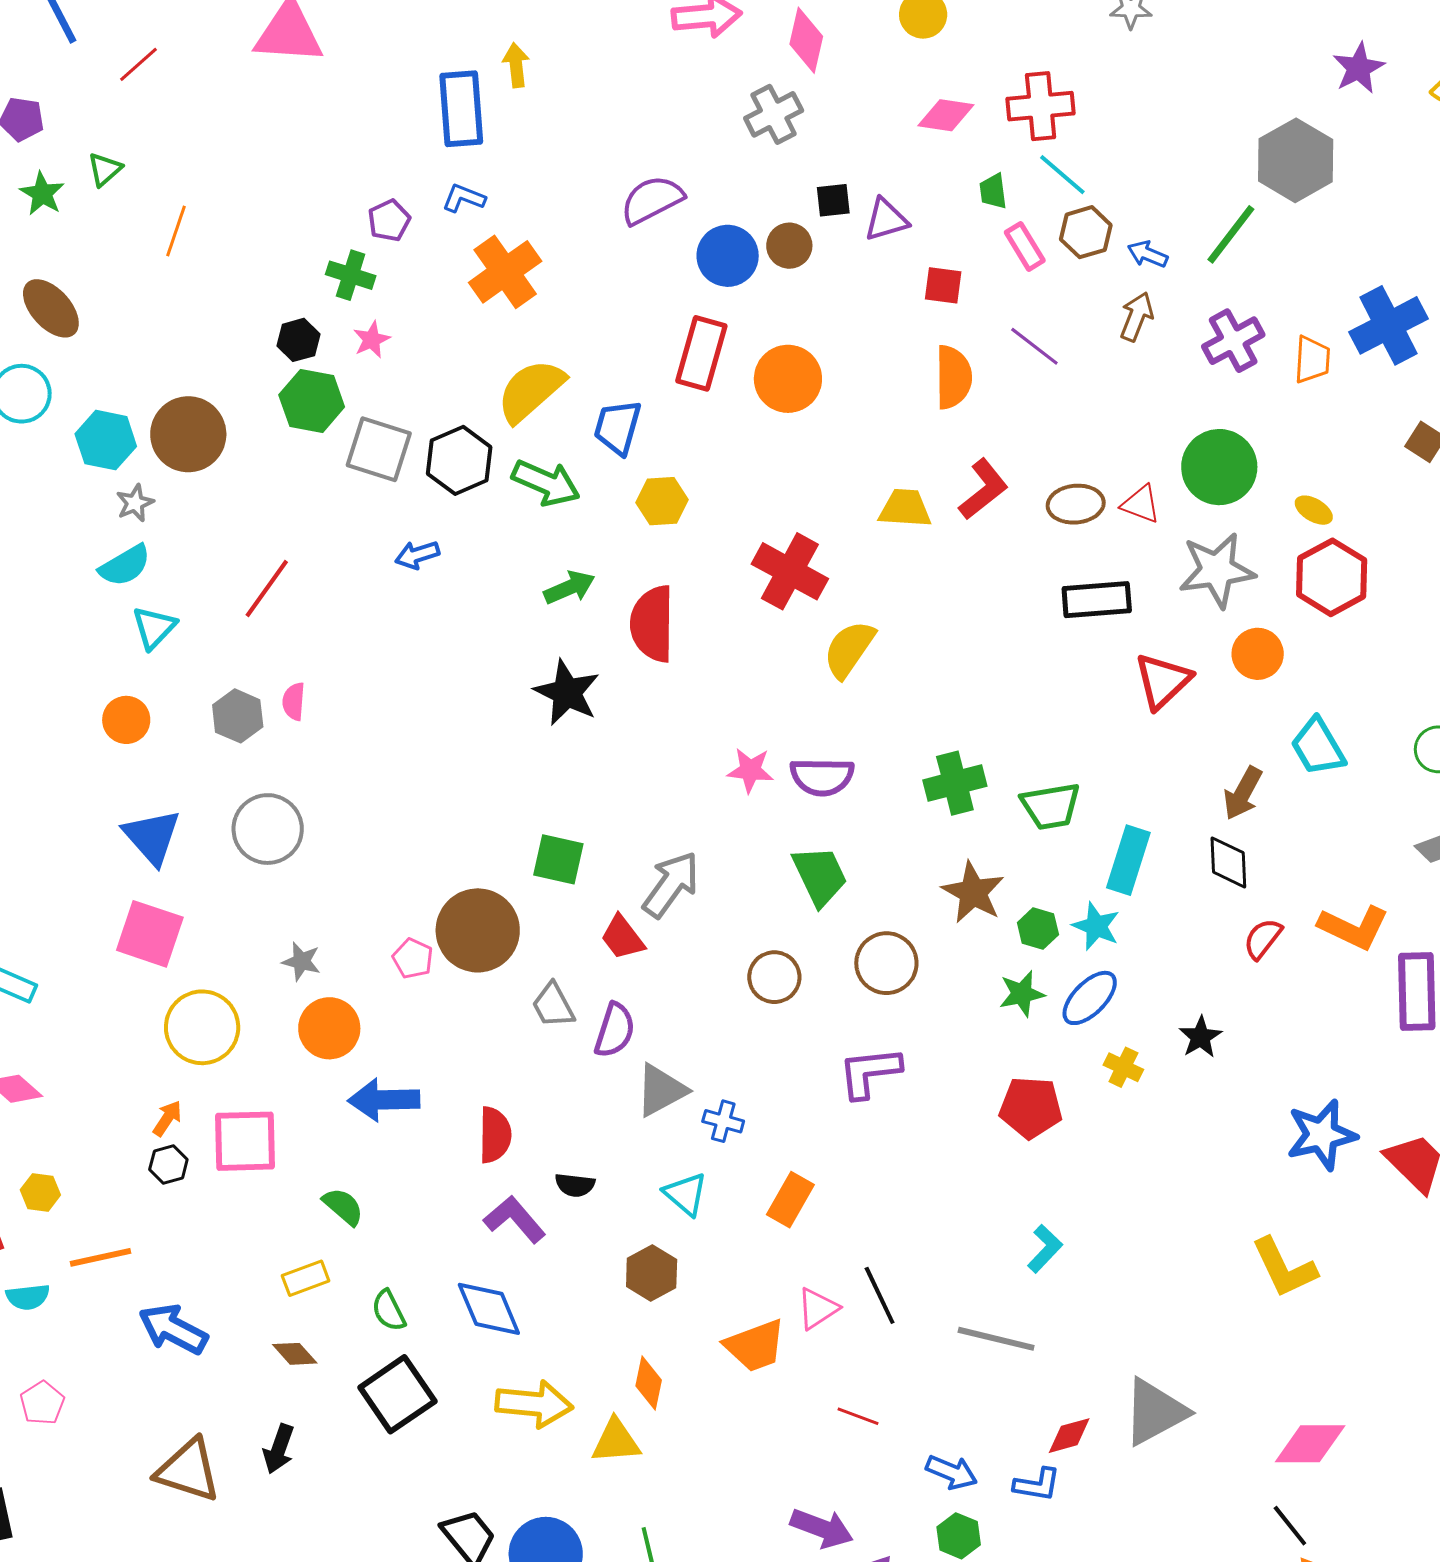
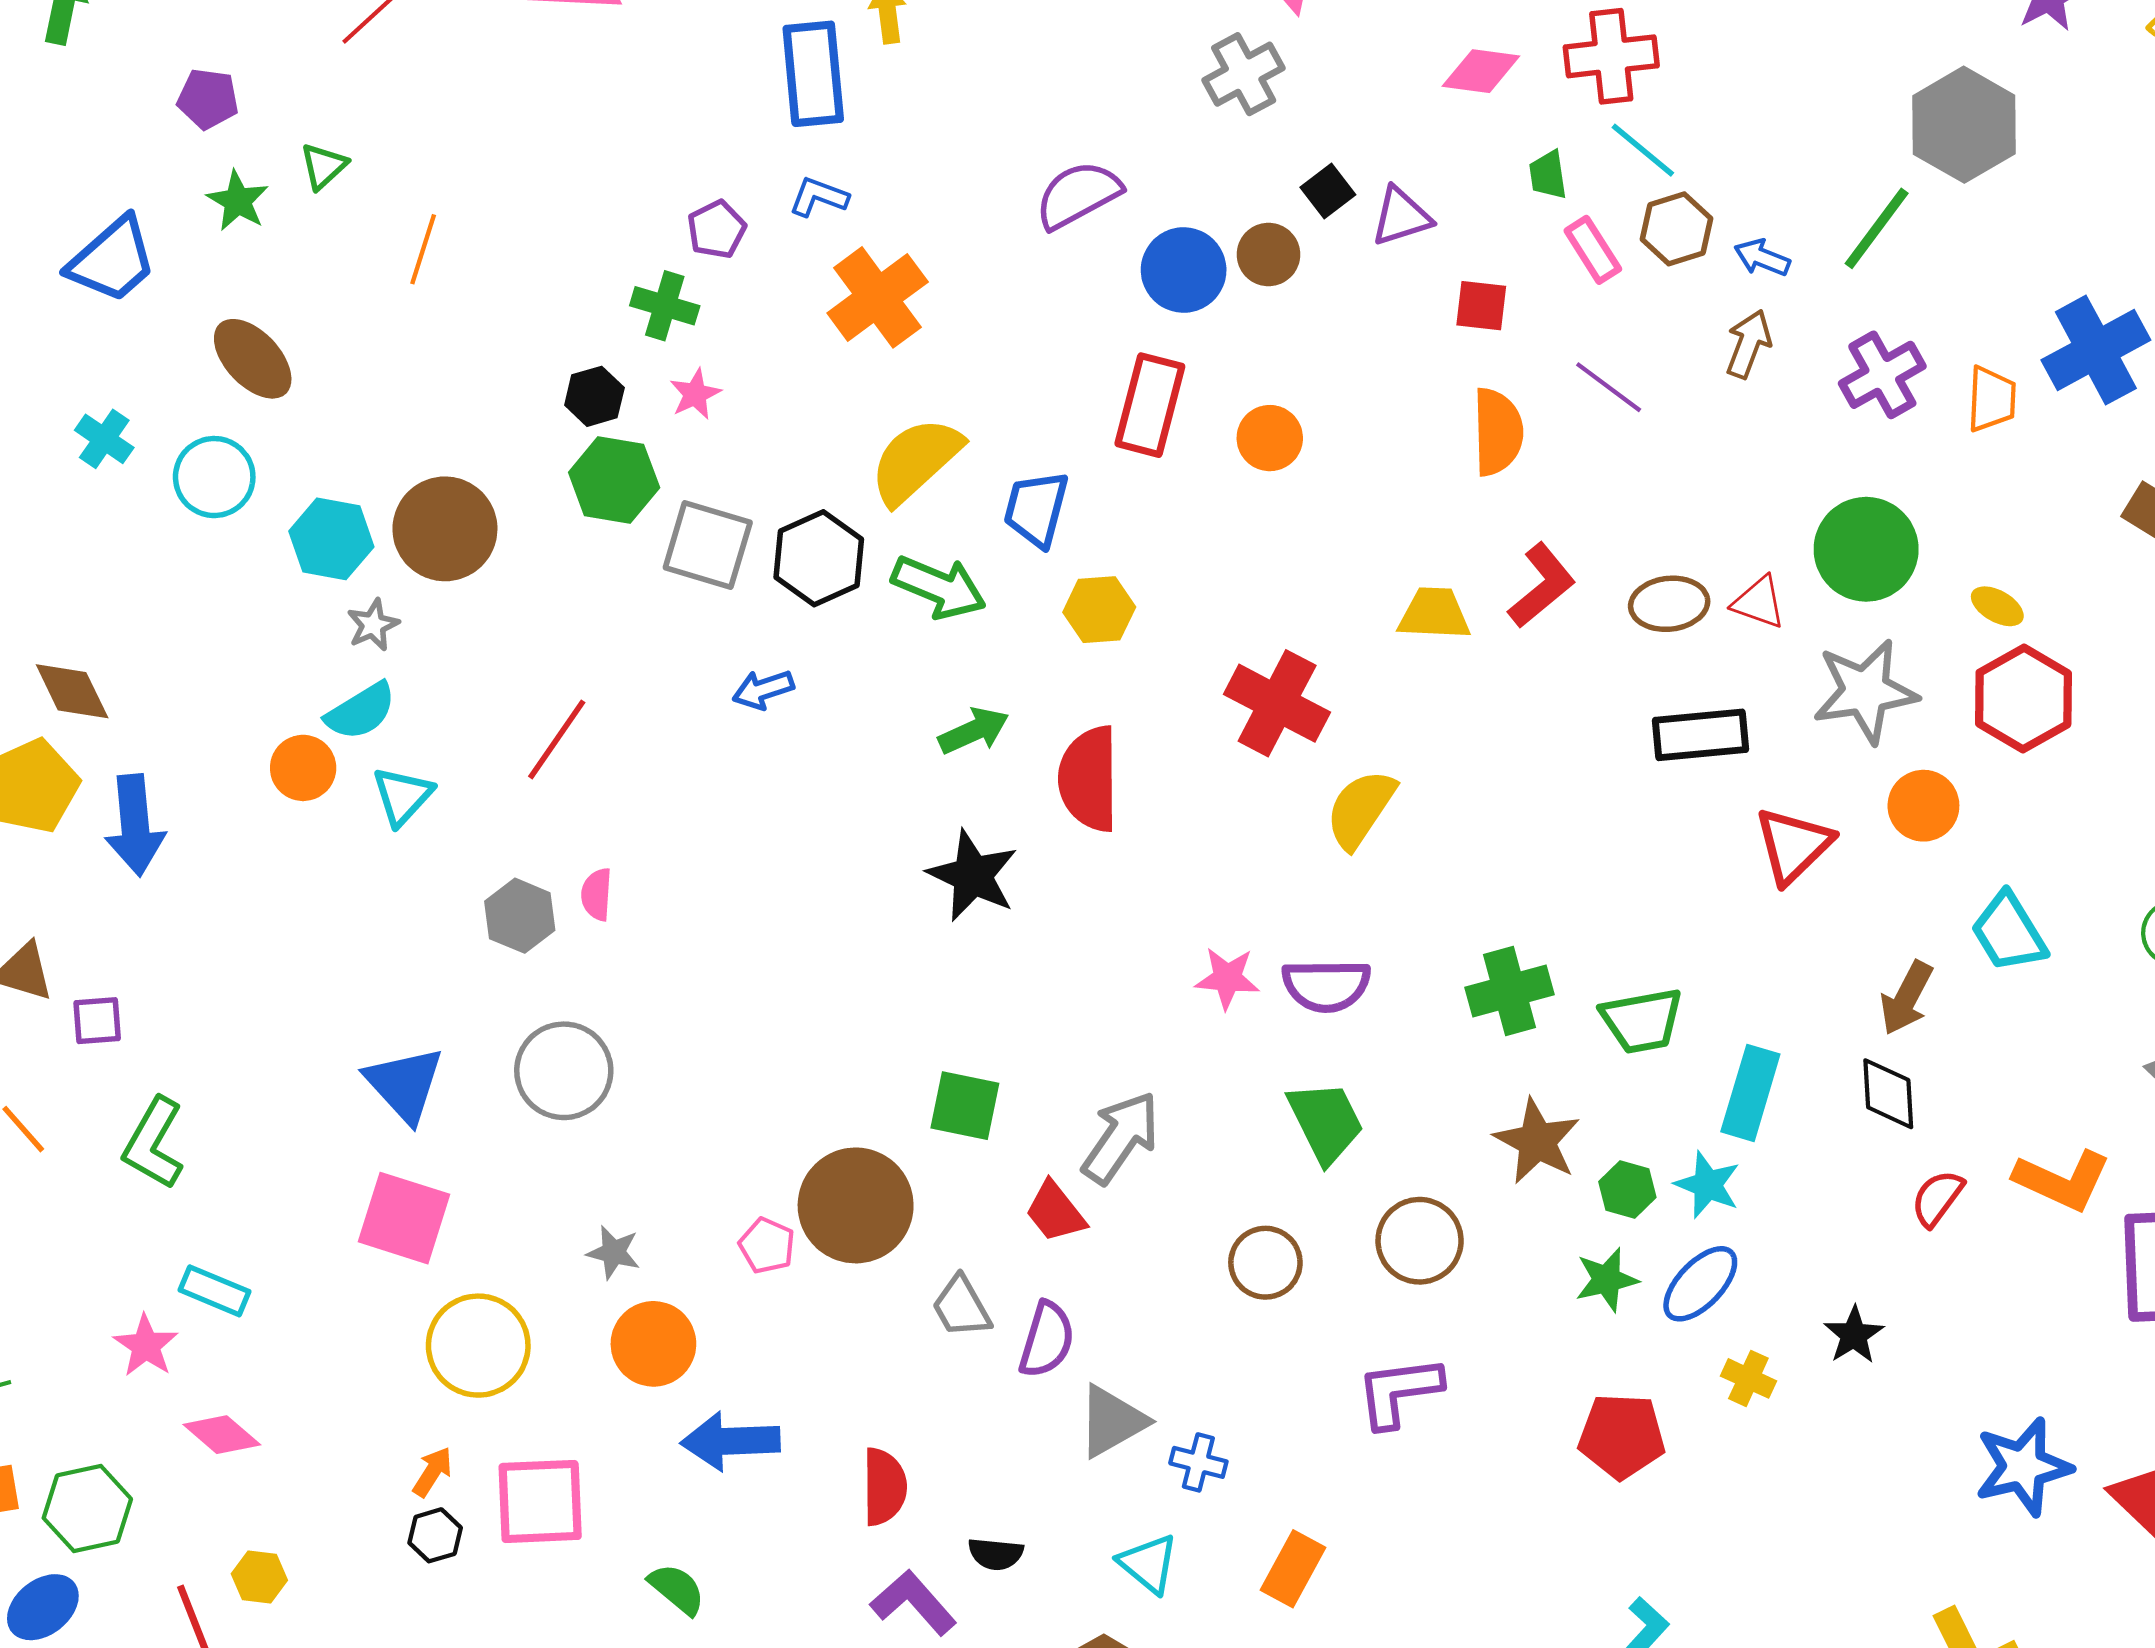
black square: (833, 200) -> (1328, 191), turned -30
orange circle: (788, 379) -> (1270, 438), size x0.7
orange circle: (126, 720) -> (303, 768), moved

